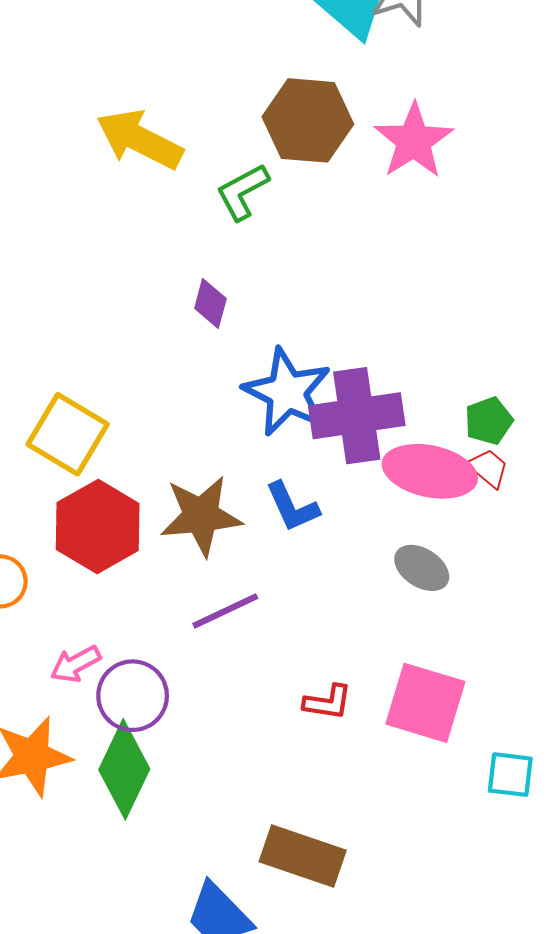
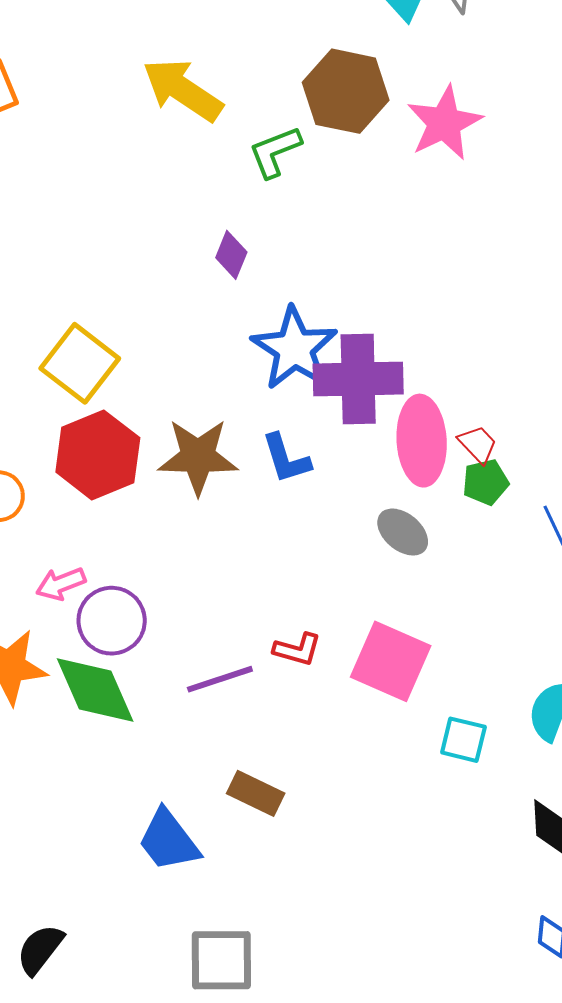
green pentagon: (489, 421) -> (486, 482), moved
pink ellipse: (430, 471) -> (422, 441), turned 68
purple line: (225, 611) -> (220, 679), moved
green diamond: (124, 769) -> (95, 690), turned -56
brown rectangle: (303, 856) -> (256, 793), size x0.7

